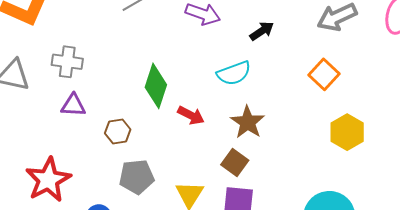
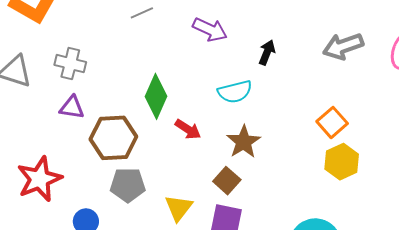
black arrow: (262, 31) -> (267, 53), turned -40
orange square: (324, 74) -> (332, 122), moved
brown hexagon: (118, 131) -> (113, 138), size x1.8

